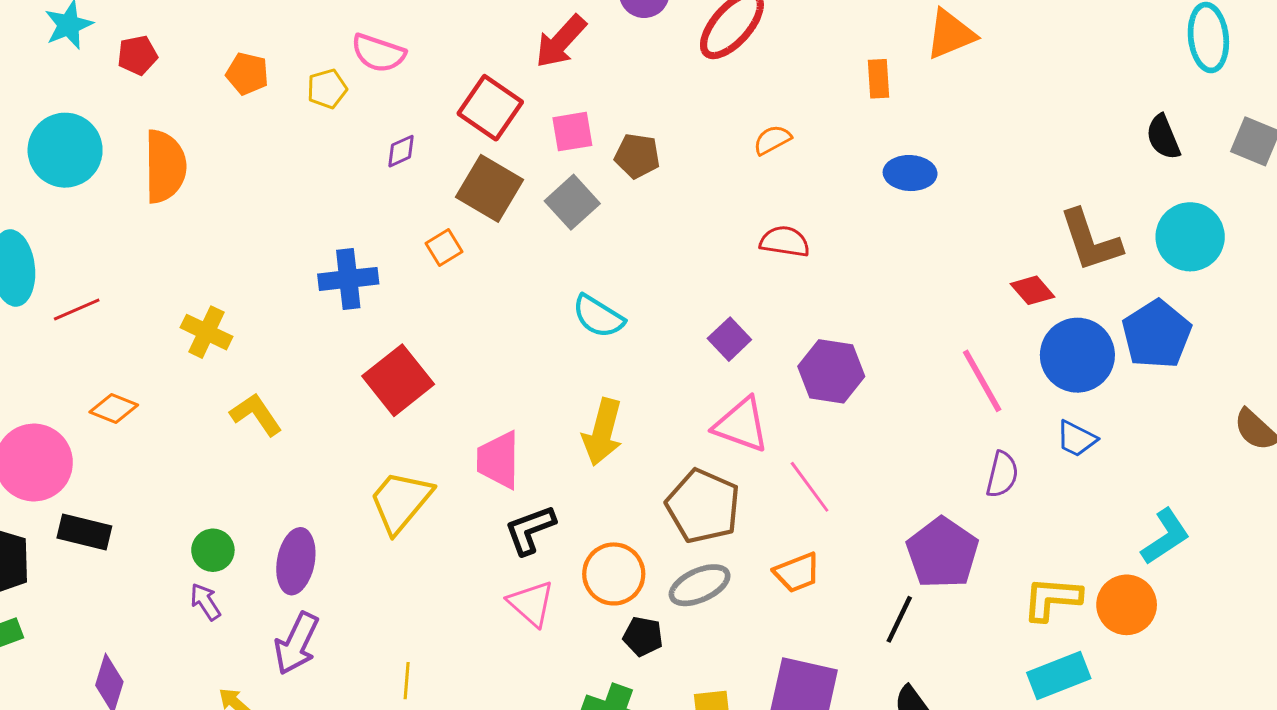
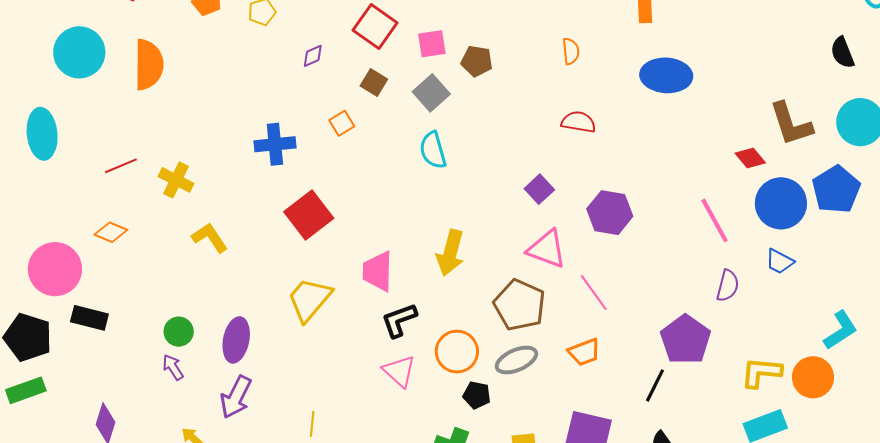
orange semicircle: (772, 140) -> (571, 51), turned 112
blue ellipse: (910, 173) -> (666, 75), size x1.4
brown square: (489, 188) -> (374, 83), size x0.6
red line: (77, 309) -> (121, 166), moved
cyan semicircle: (598, 316) -> (433, 150), moved, turned 42

